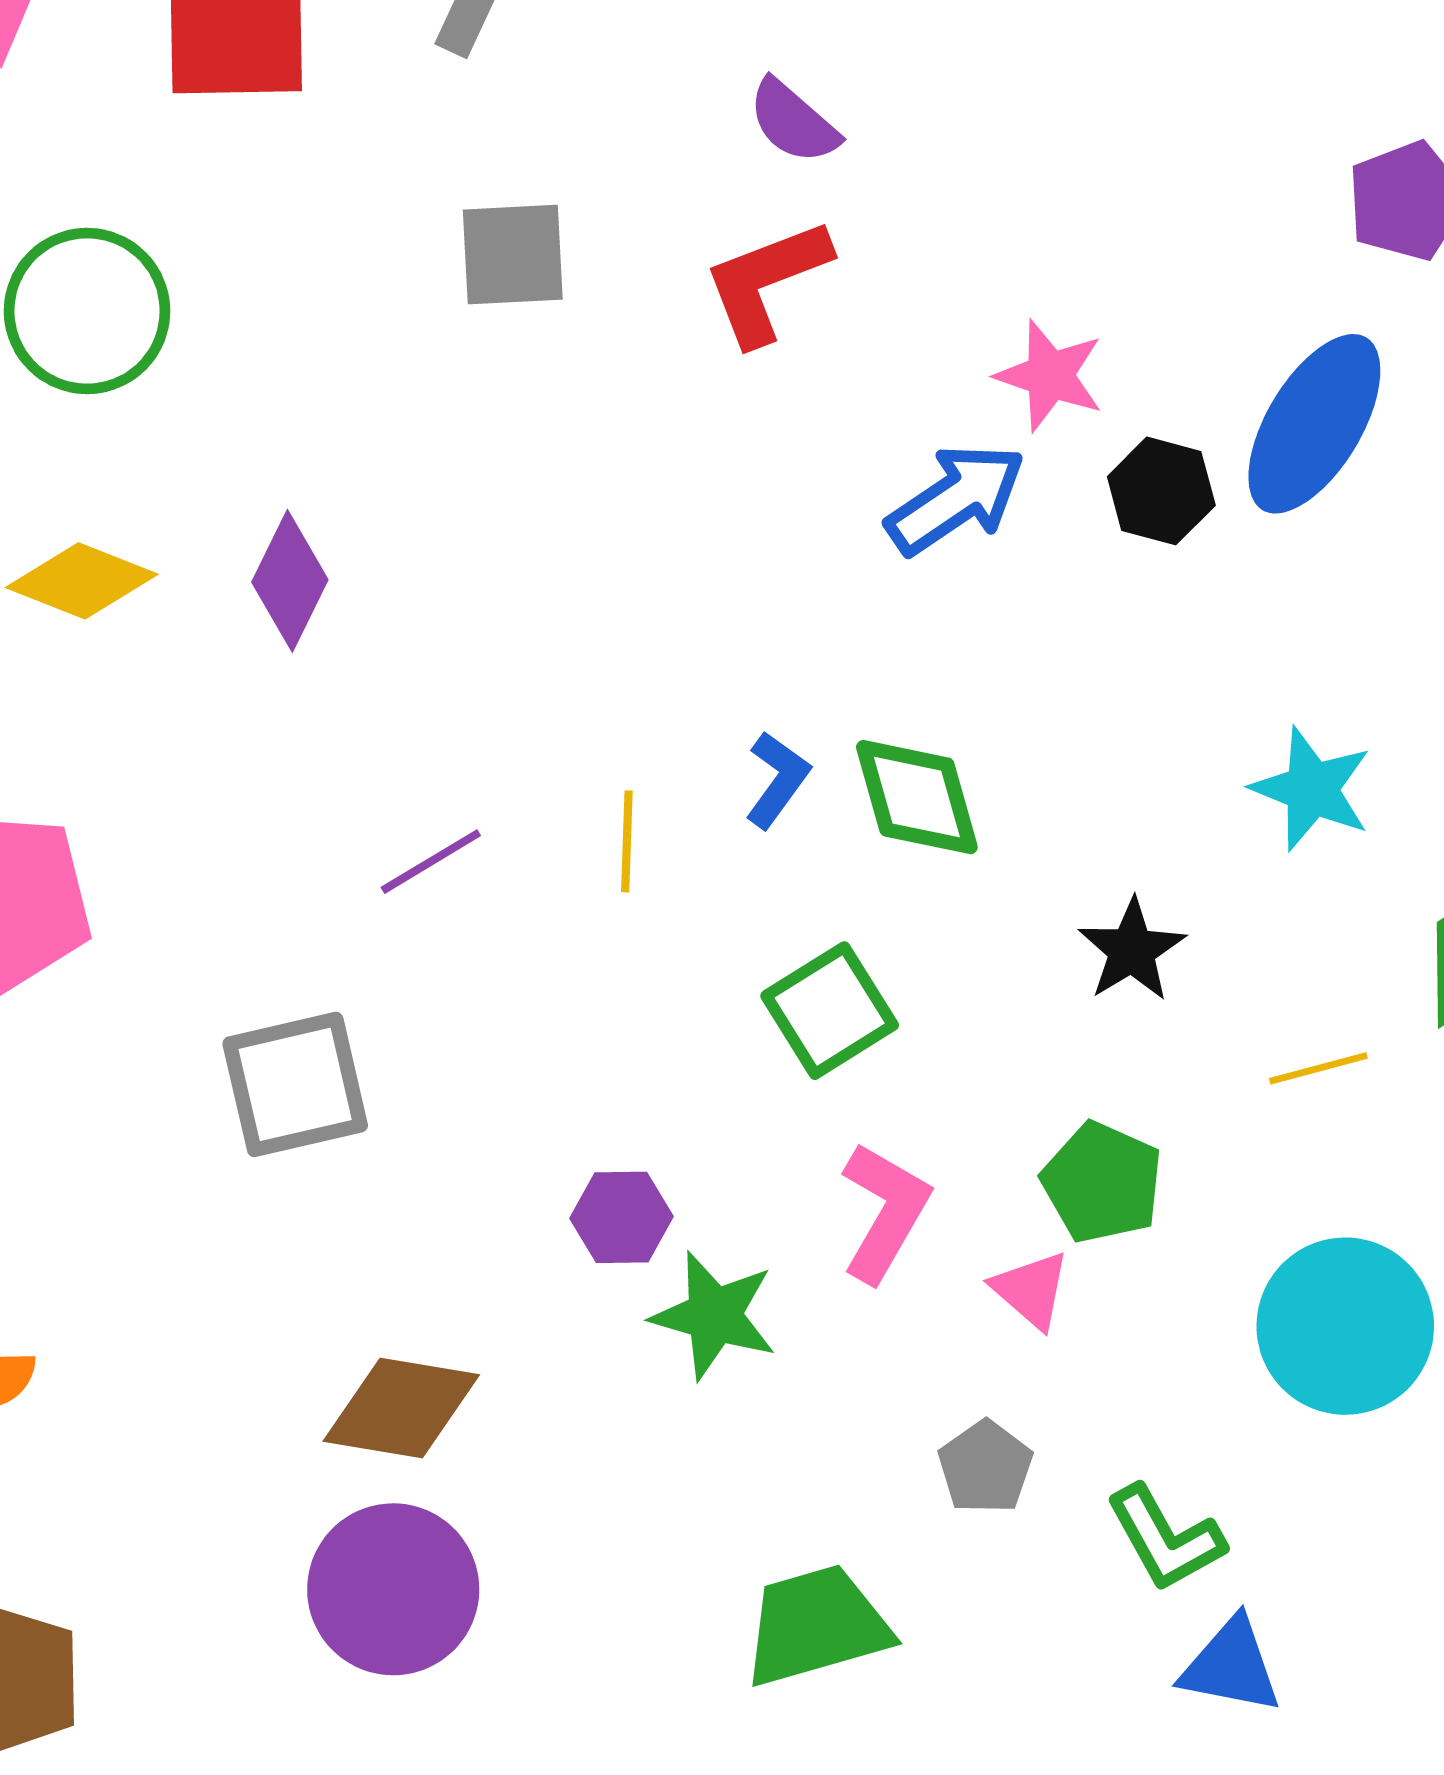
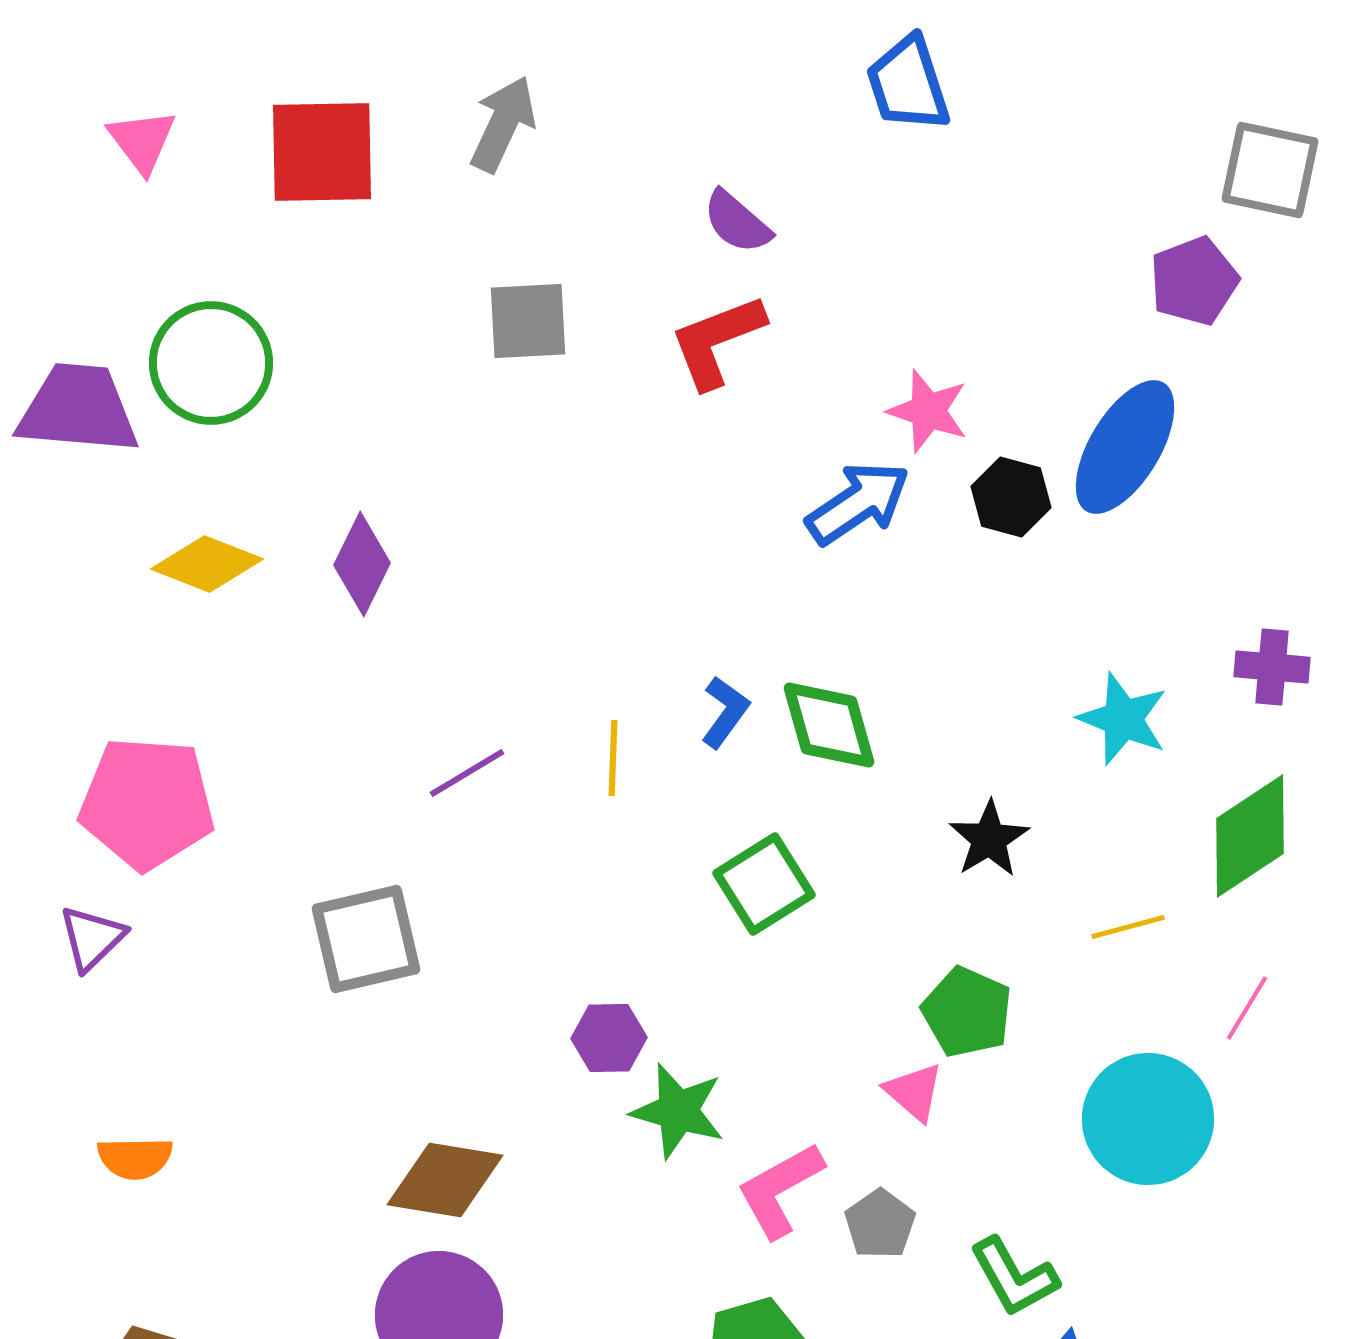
pink L-shape: (885, 1212) -> (780, 1190), moved, turned -149

